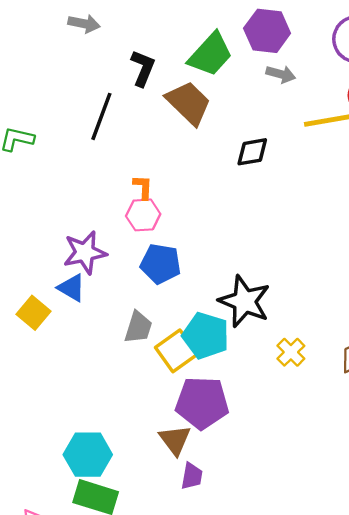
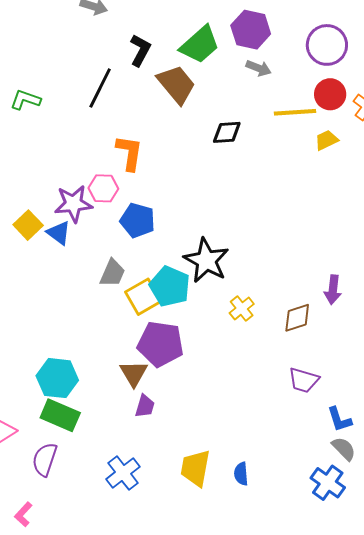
orange L-shape: (143, 187) -> (129, 153), size x1.6
pink hexagon: (143, 215) -> (103, 188), moved
yellow square: (33, 313) -> (28, 225), moved

